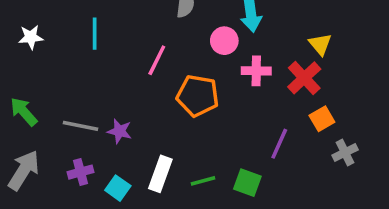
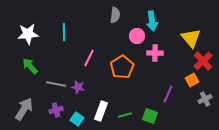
white star: (31, 37) -> (28, 34), size x1.5
yellow triangle: (320, 44) -> (191, 38), size x1.5
pink line: (157, 60) -> (89, 58), moved
red cross: (304, 78) -> (203, 61), moved
orange pentagon: (198, 96) -> (122, 67), turned 30
green arrow: (24, 112) -> (30, 66), moved

